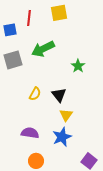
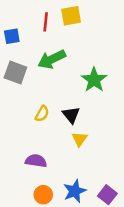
red line: (29, 18) -> (46, 22), moved
gray square: (13, 60) -> (15, 73), turned 36
green star: (78, 66) -> (94, 80), size x1.5
blue star: (62, 137) -> (75, 191), moved

